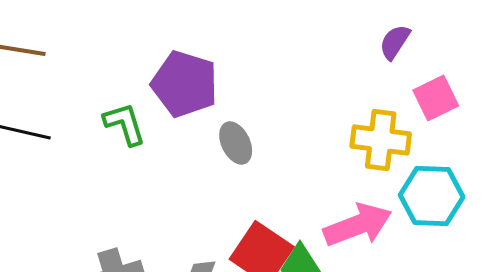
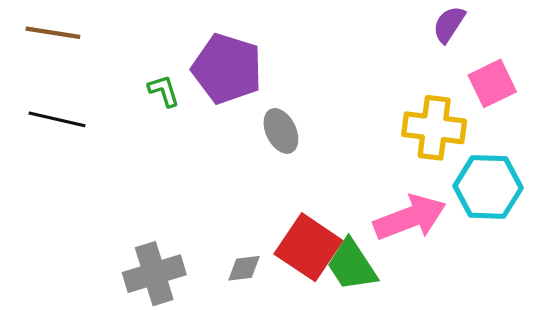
green L-shape: (125, 124) -> (164, 91), moved, size x0.7

